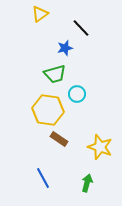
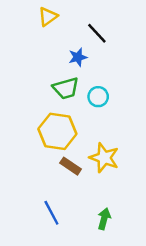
cyan circle: (77, 94) -> (98, 97), moved
yellow star: (100, 147) -> (104, 158), moved

